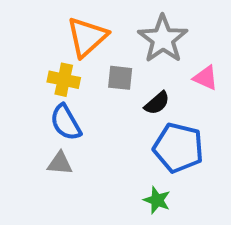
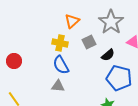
orange triangle: (87, 37) -> (72, 21), size x0.7
gray square: (120, 78) -> (89, 42), turned -32

